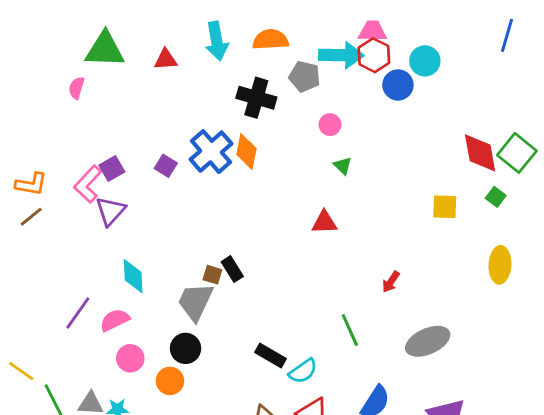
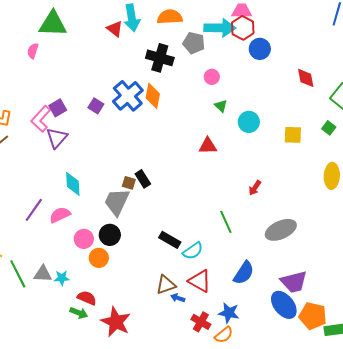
red triangle: (166, 59) -> (115, 29), moved, turned 42
cyan circle: (425, 61) -> (249, 122), moved
red diamond: (480, 153) -> (306, 78), moved, size x0.7
pink circle: (130, 358) -> (84, 239), moved

